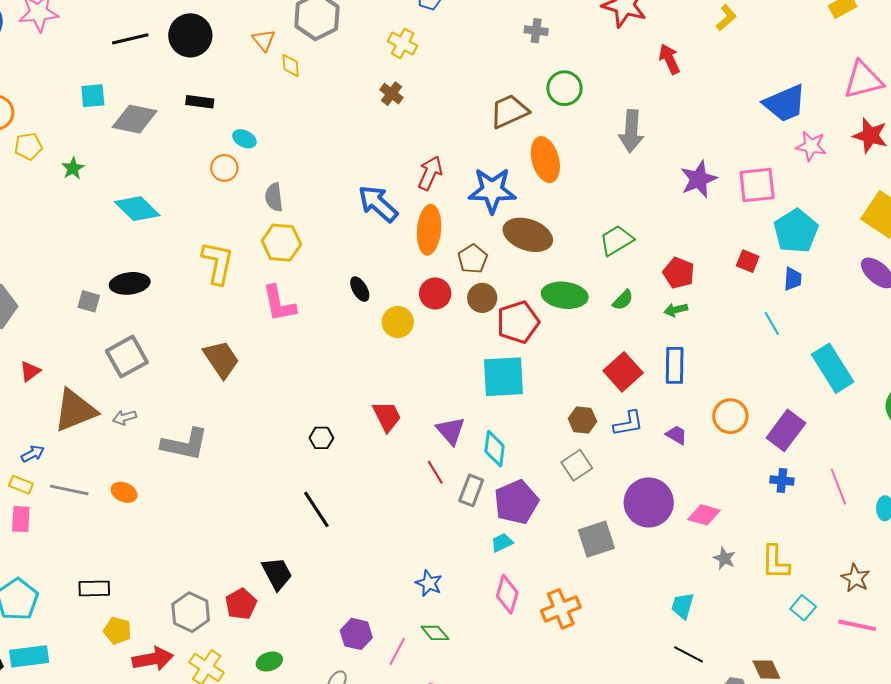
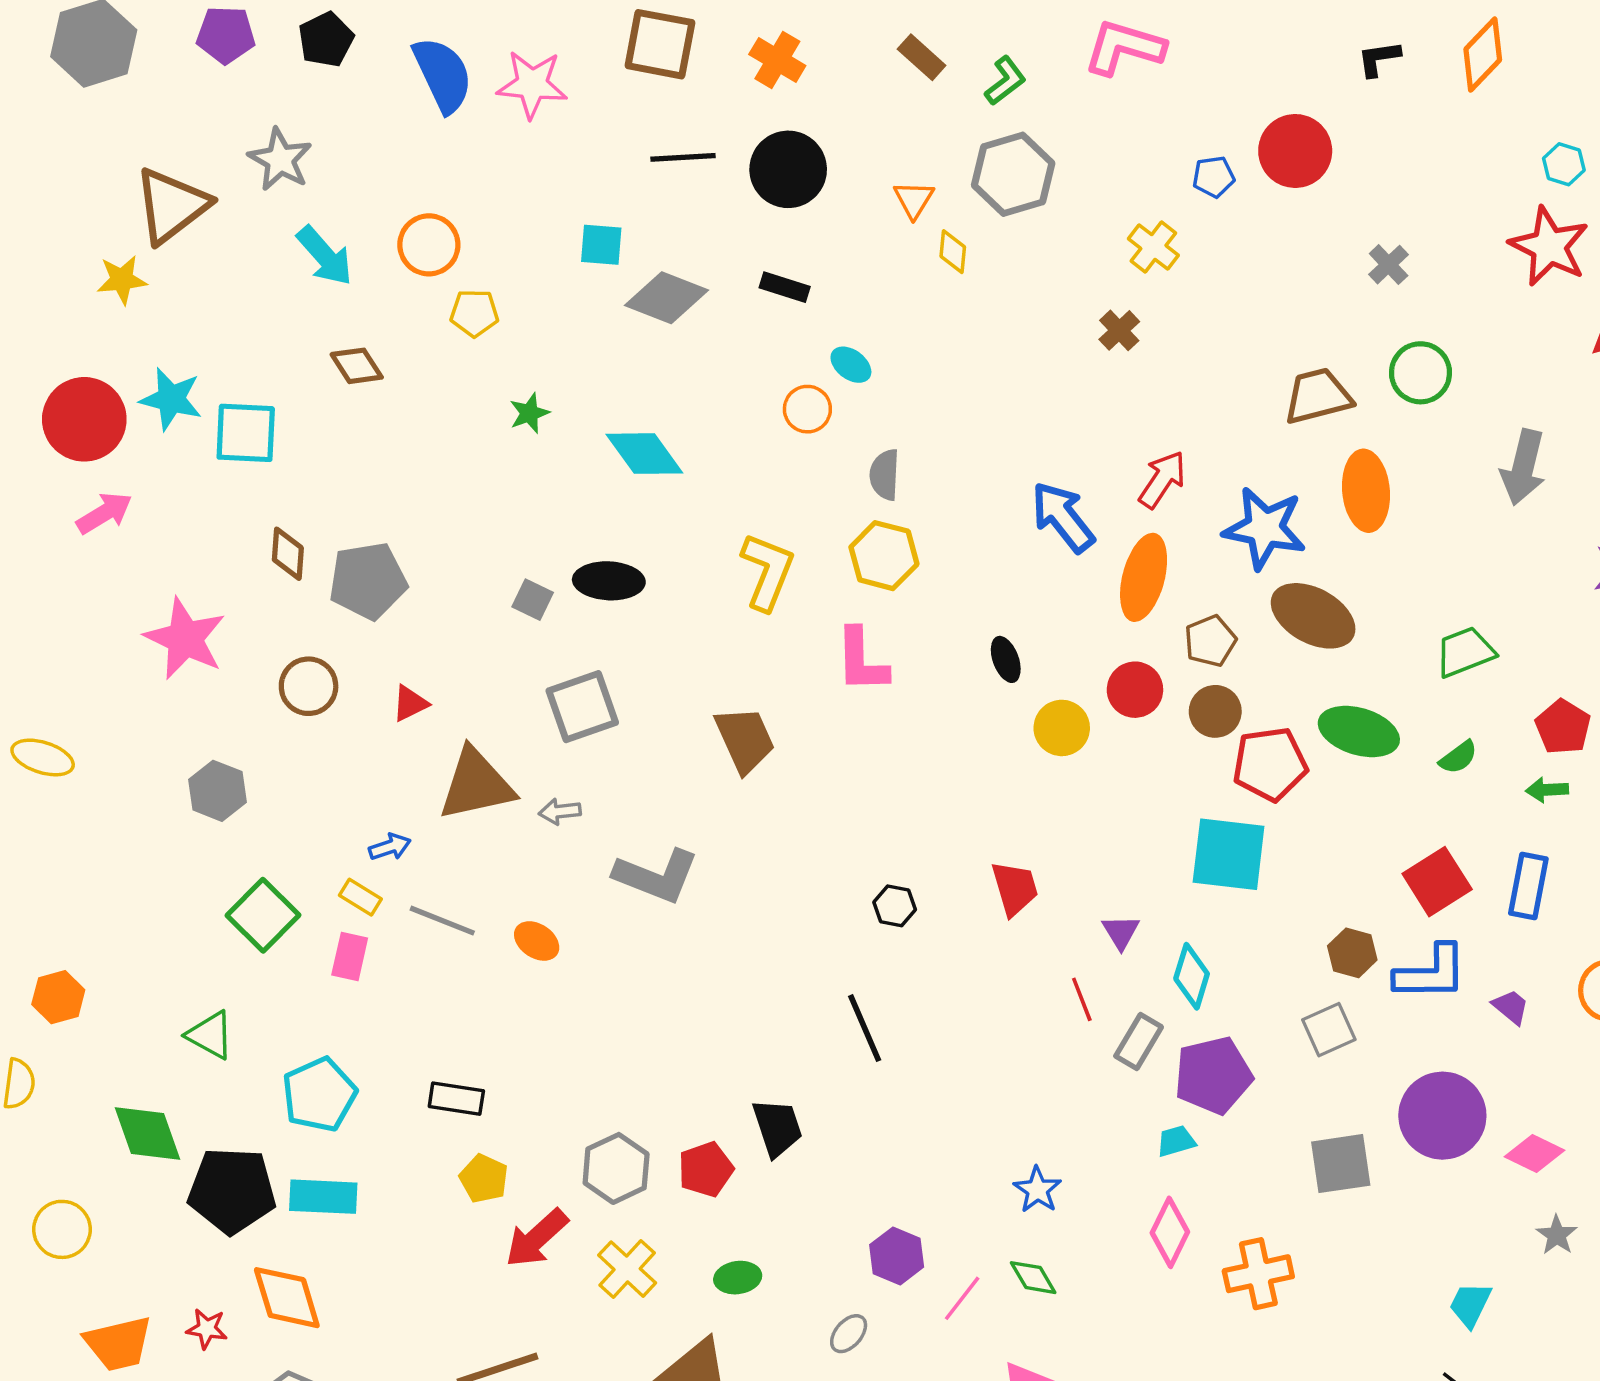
gray cross: (536, 31) -> (1389, 265), turned 30
green star: (73, 168) -> (529, 413), moved
blue L-shape: (628, 424) -> (1431, 973), size x1.4
purple triangle: (451, 431) -> (1121, 932), size x0.7
red arrow: (153, 659) -> (537, 1238), turned 138

